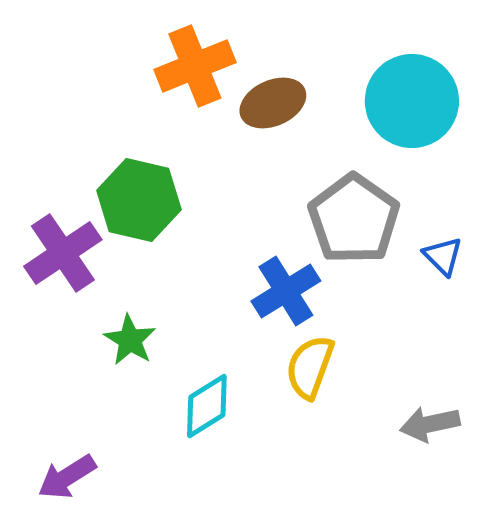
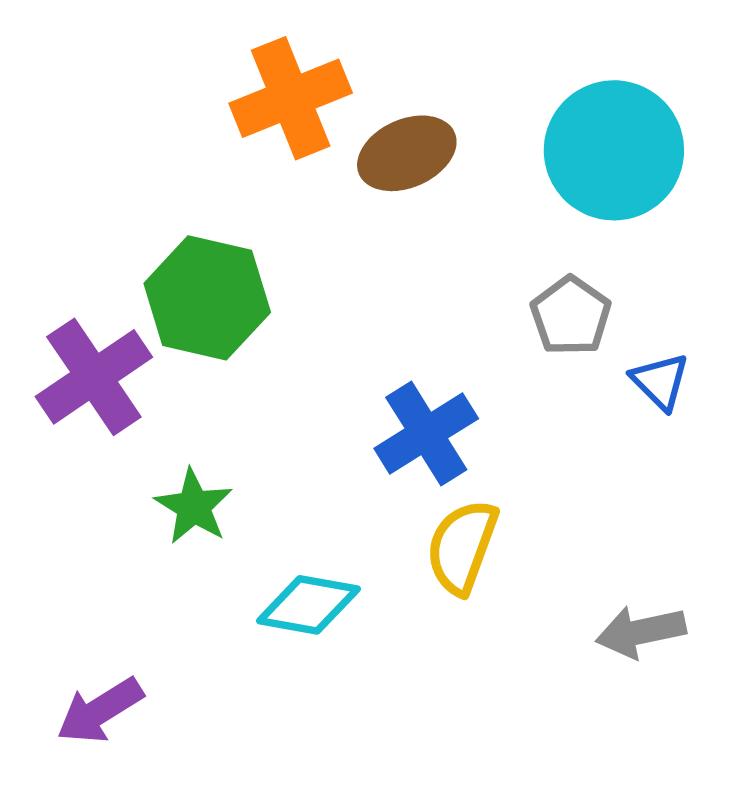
gray pentagon: (354, 219) -> (571, 316), moved, size x0.6
cyan diamond: (207, 406) -> (308, 605), turned 42

